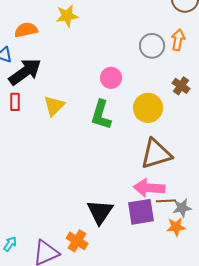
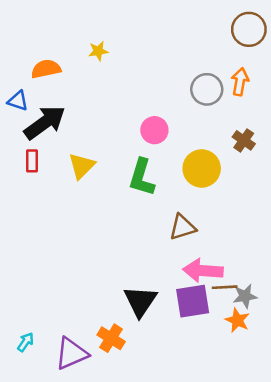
yellow star: (67, 16) -> (98, 51), size x0.7
brown triangle: (156, 154) -> (183, 227), moved, size x0.7
orange star: (176, 227) -> (237, 320), turned 30

